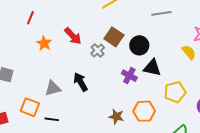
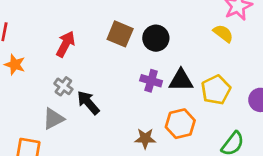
red arrow: (73, 36) -> (66, 44), turned -96
orange star: (44, 43) -> (15, 65), moved
gray cross: (98, 50) -> (63, 86), moved
black triangle: (152, 68) -> (181, 80), moved

